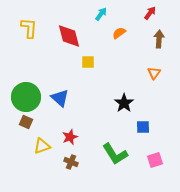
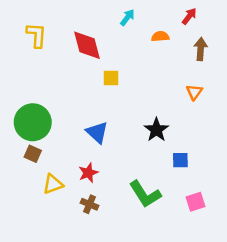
orange semicircle: (119, 33) -> (160, 36), moved, turned 32
blue triangle: (60, 98) -> (97, 132), moved

